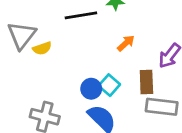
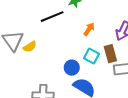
cyan square: (109, 85) -> (91, 56), moved

